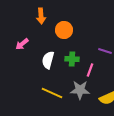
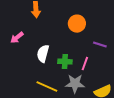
orange circle: (64, 30) -> (77, 24), moved
green cross: (72, 59) -> (65, 62), moved

